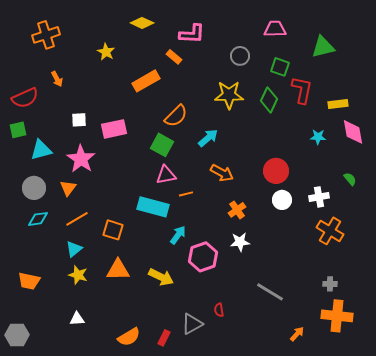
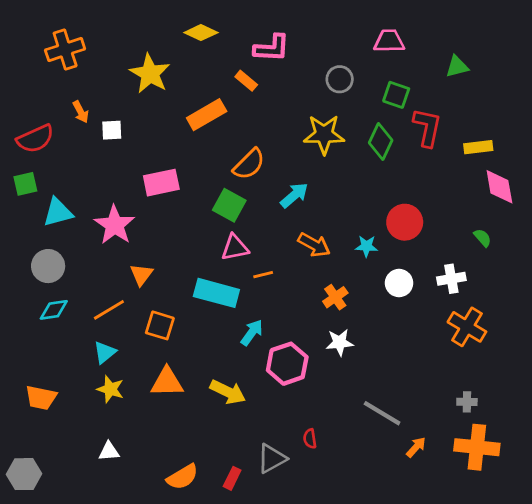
green triangle: (323, 47) -> (457, 67), size x0.7
yellow star: (106, 52) -> (150, 74), size x1.6
white square: (79, 120) -> (112, 130), moved
cyan star: (318, 137) -> (366, 246), moved
red circle: (276, 171) -> (405, 222), moved
green semicircle: (350, 179) -> (483, 238), moved
orange triangle: (68, 188) -> (141, 275), moved
orange arrow: (297, 334) -> (416, 447), moved

